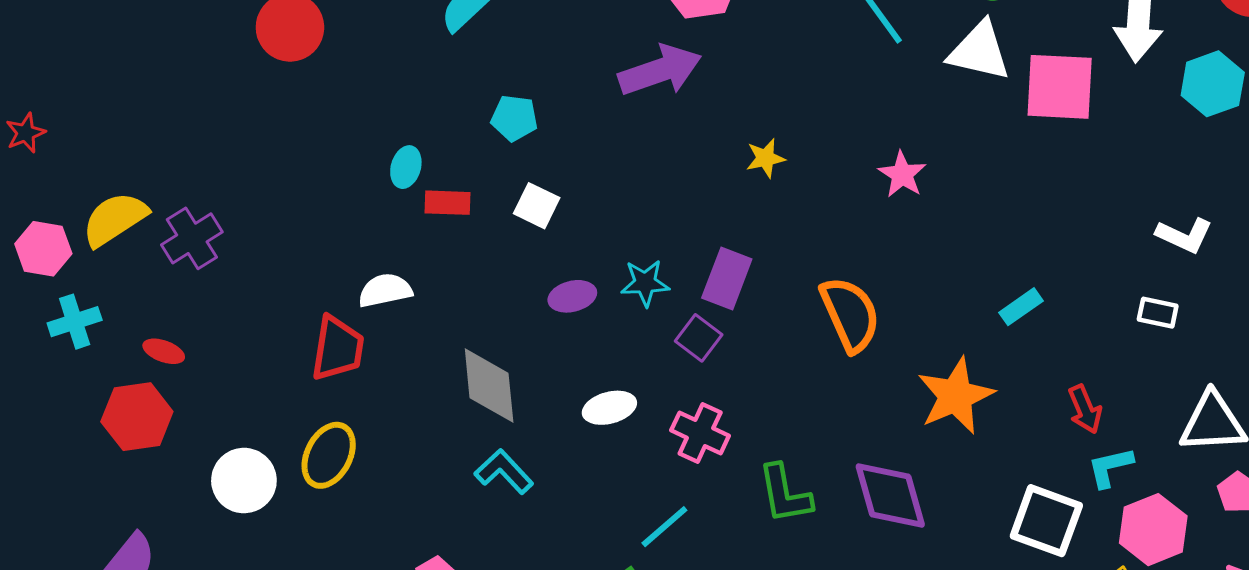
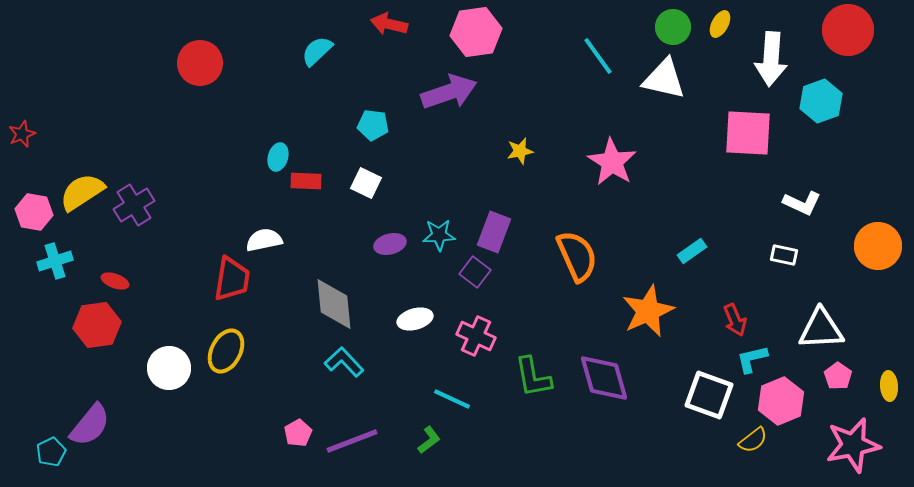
pink square: (1060, 87) -> (748, 133), moved
cyan pentagon: (514, 118) -> (373, 125), moved
pink star: (902, 174) -> (612, 162), size x1.5
cyan line: (664, 527) -> (452, 399), turned 66

